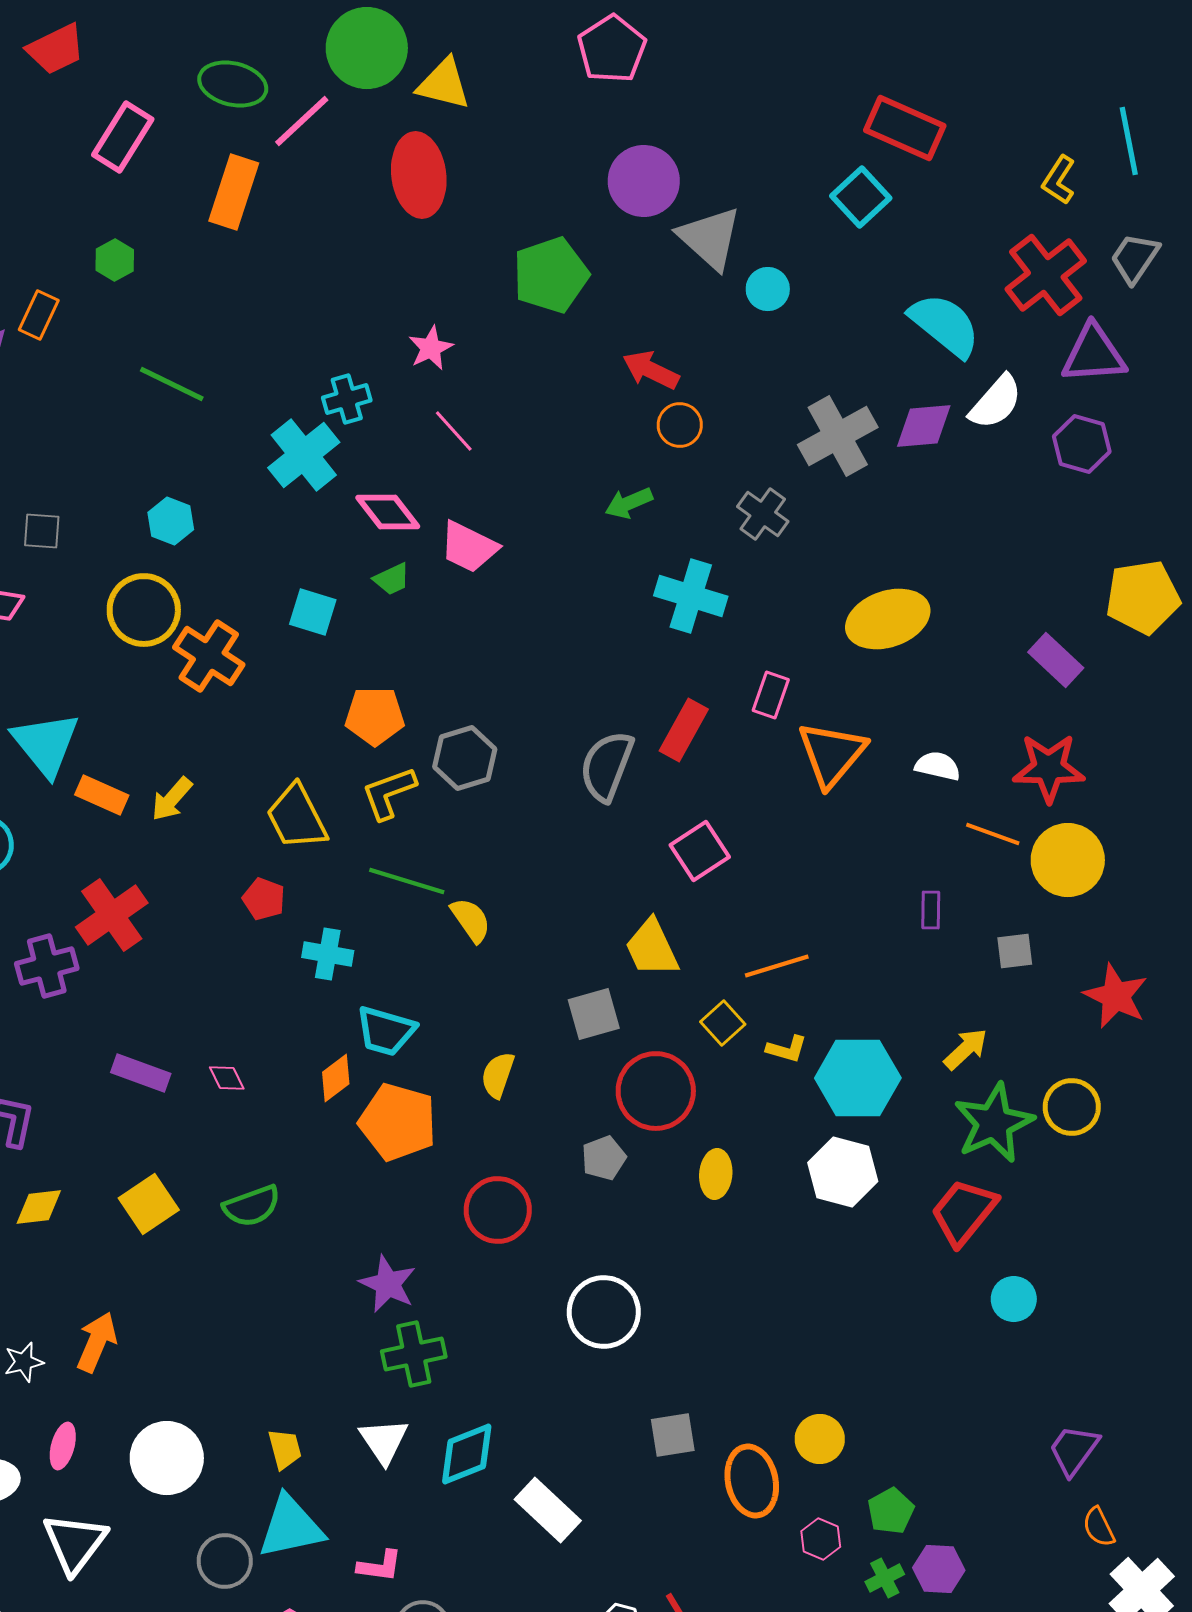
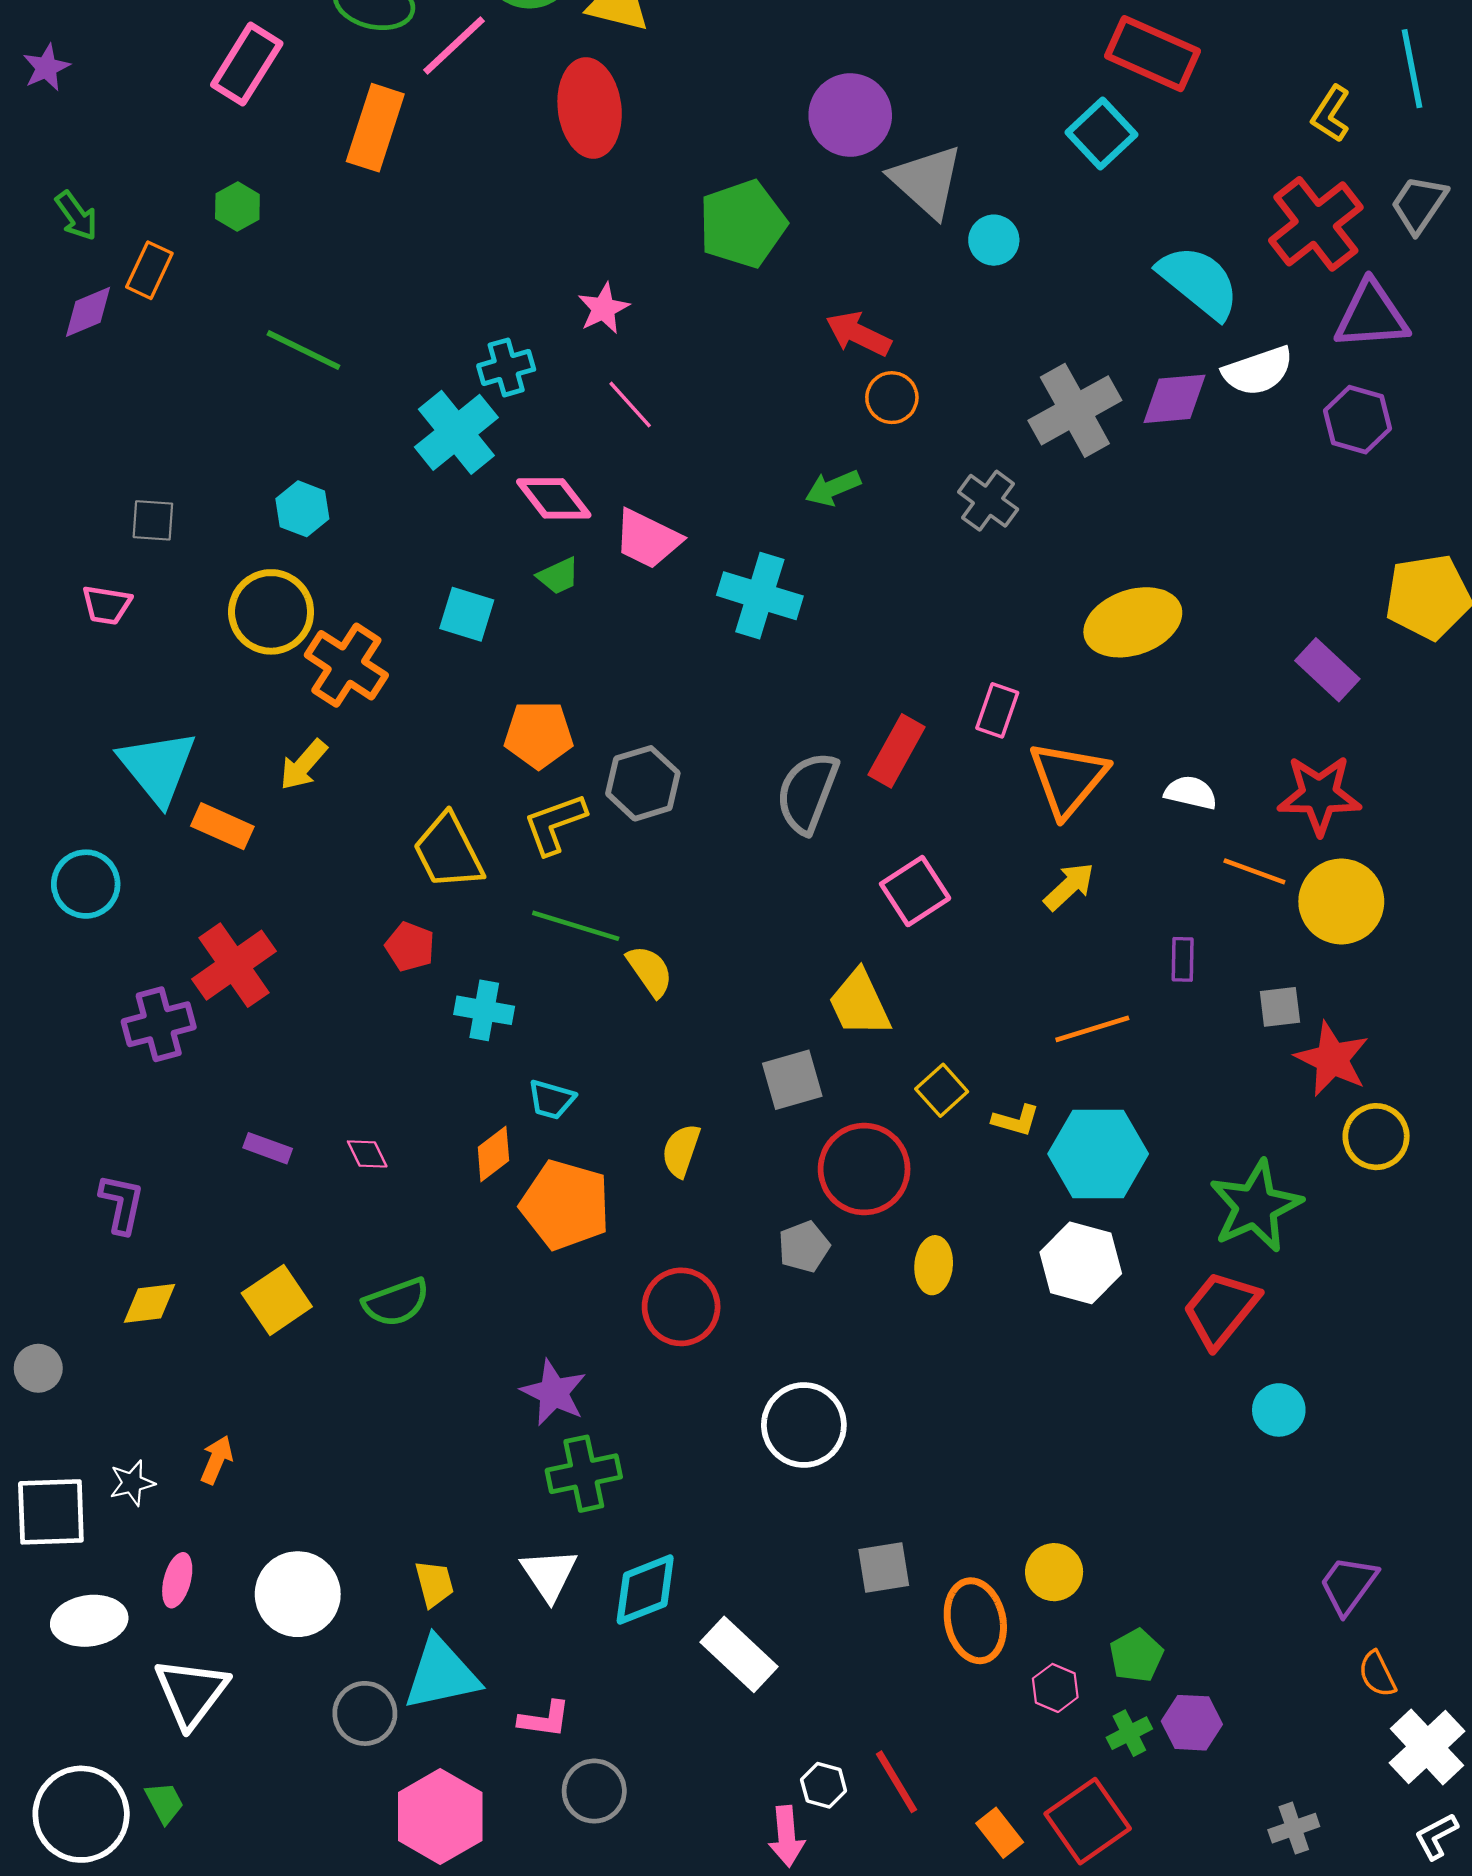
white semicircle: (996, 402) -> (1258, 371), turned 30
cyan cross: (691, 596) -> (760, 596), moved
yellow arrow: (172, 799) -> (303, 765), moved
orange line: (777, 966) -> (1092, 1029), moved
red star: (1116, 996) -> (1332, 1059), moved
cyan trapezoid: (386, 1031) -> (551, 1100), size x0.7
yellow arrow: (966, 1049) -> (1069, 886), moved
purple rectangle: (141, 1073) -> (268, 1148), size x0.7
yellow circle: (1072, 1107) -> (1376, 1137), moved
orange arrow: (97, 1342) -> (217, 1460), size x0.7

